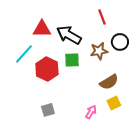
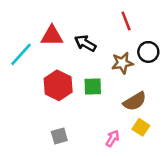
black arrow: (69, 35) -> (85, 43), size x0.7
cyan line: (24, 54) -> (21, 54), moved
green square: (72, 60) -> (93, 87), moved
yellow square: (114, 103) -> (141, 127), turned -32

